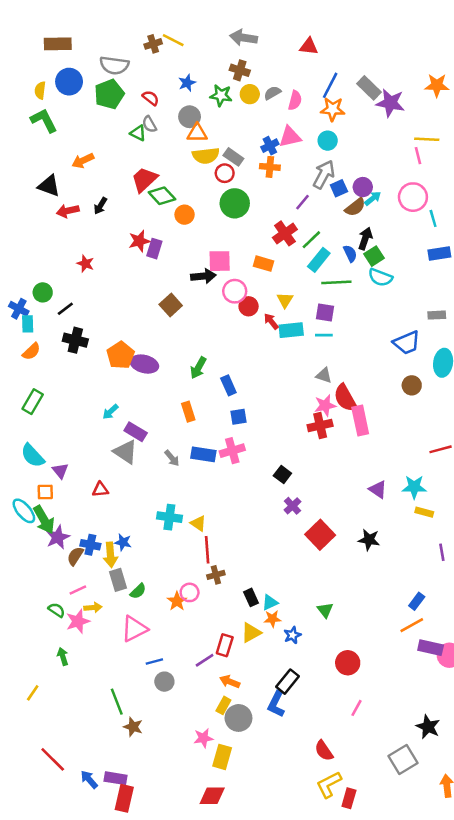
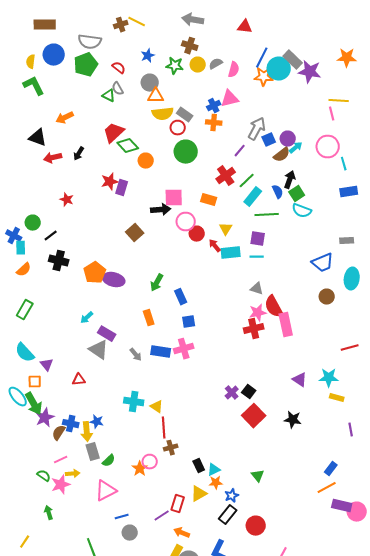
cyan circle: (328, 141) -> (279, 69), moved, size x1.5
black square: (282, 474) -> (249, 392), moved
red circle: (348, 663) -> (256, 526), moved
black rectangle: (287, 682) -> (228, 515), moved

